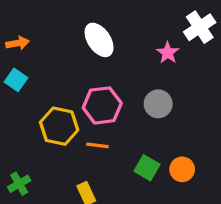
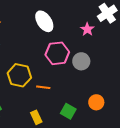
pink hexagon: (102, 105) -> (57, 53), moved
green square: (147, 168) -> (68, 111), moved

